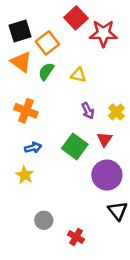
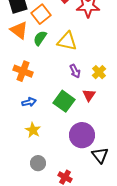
yellow triangle: (78, 75) -> (67, 41), size x1.5
yellow star: (25, 175) -> (33, 130), moved
purple circle: (107, 175) -> (82, 135), moved

